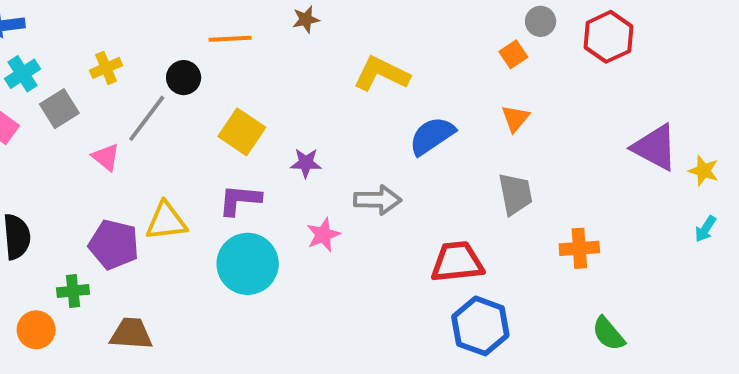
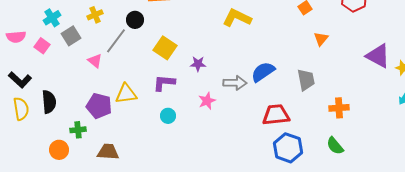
orange triangle: (515, 118) -> (321, 39), moved
blue semicircle: (432, 136) -> (263, 72), moved
cyan circle: (248, 264) -> (168, 116), size x0.5
green semicircle: (608, 334) -> (335, 146), moved

